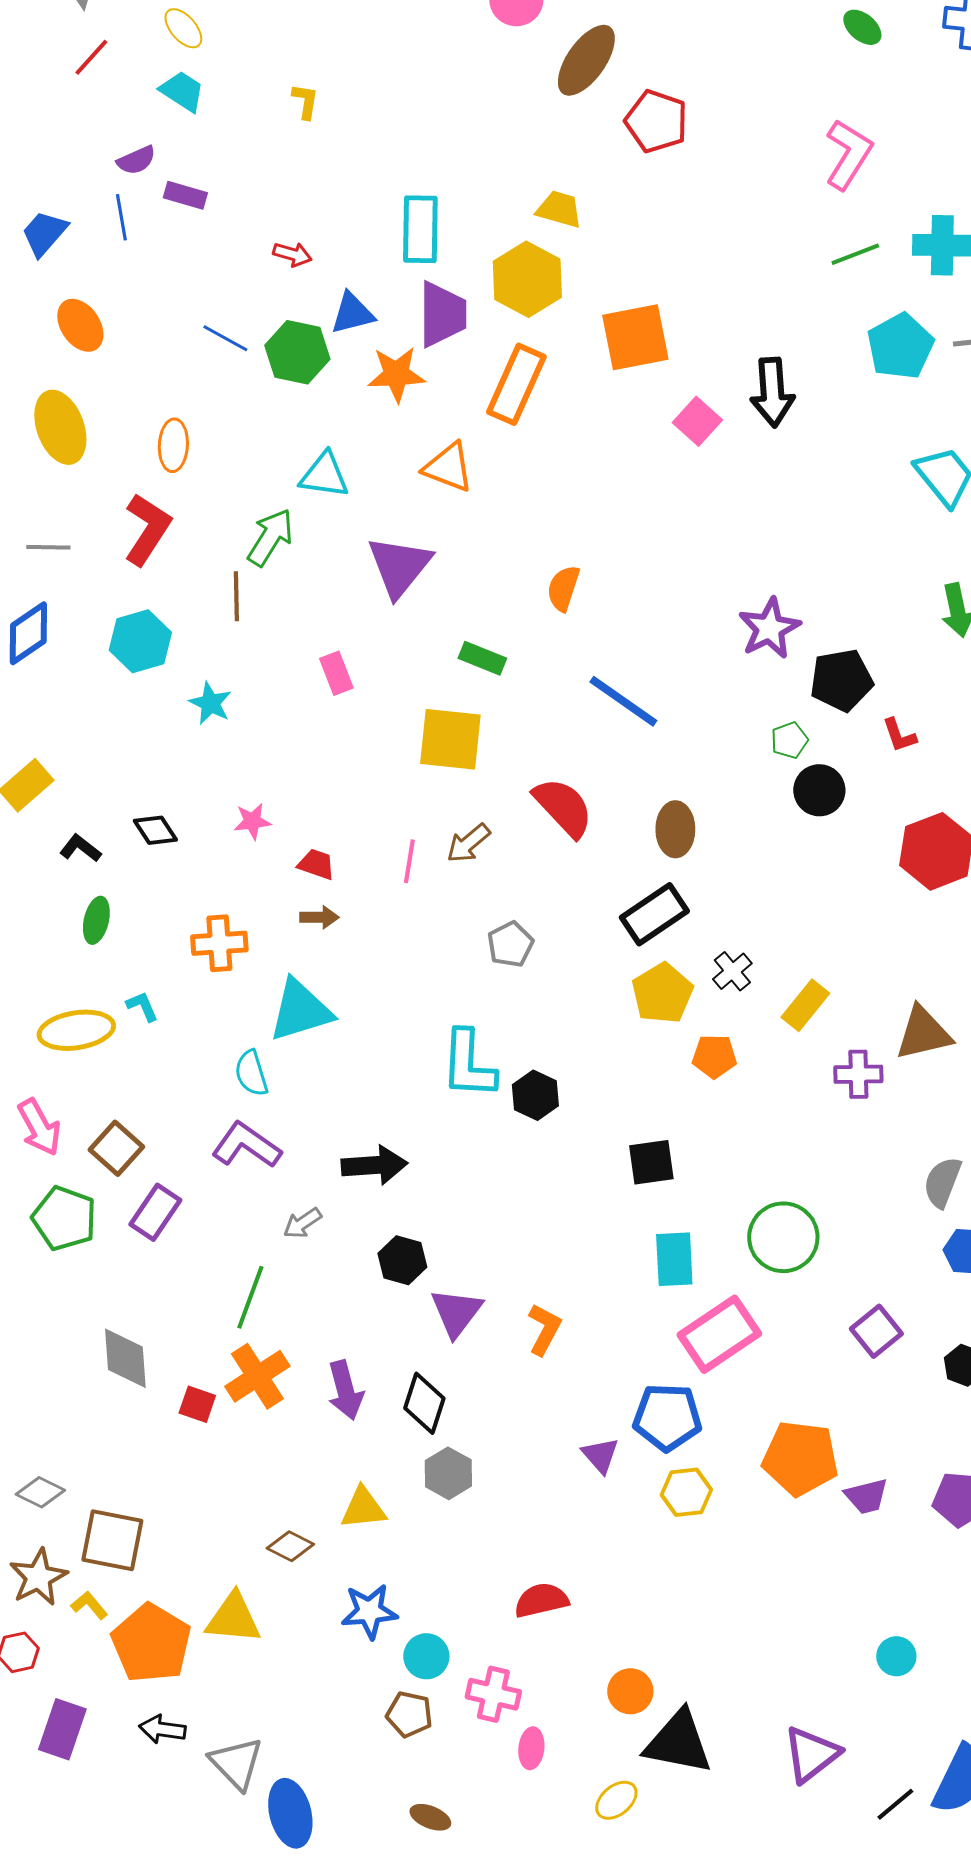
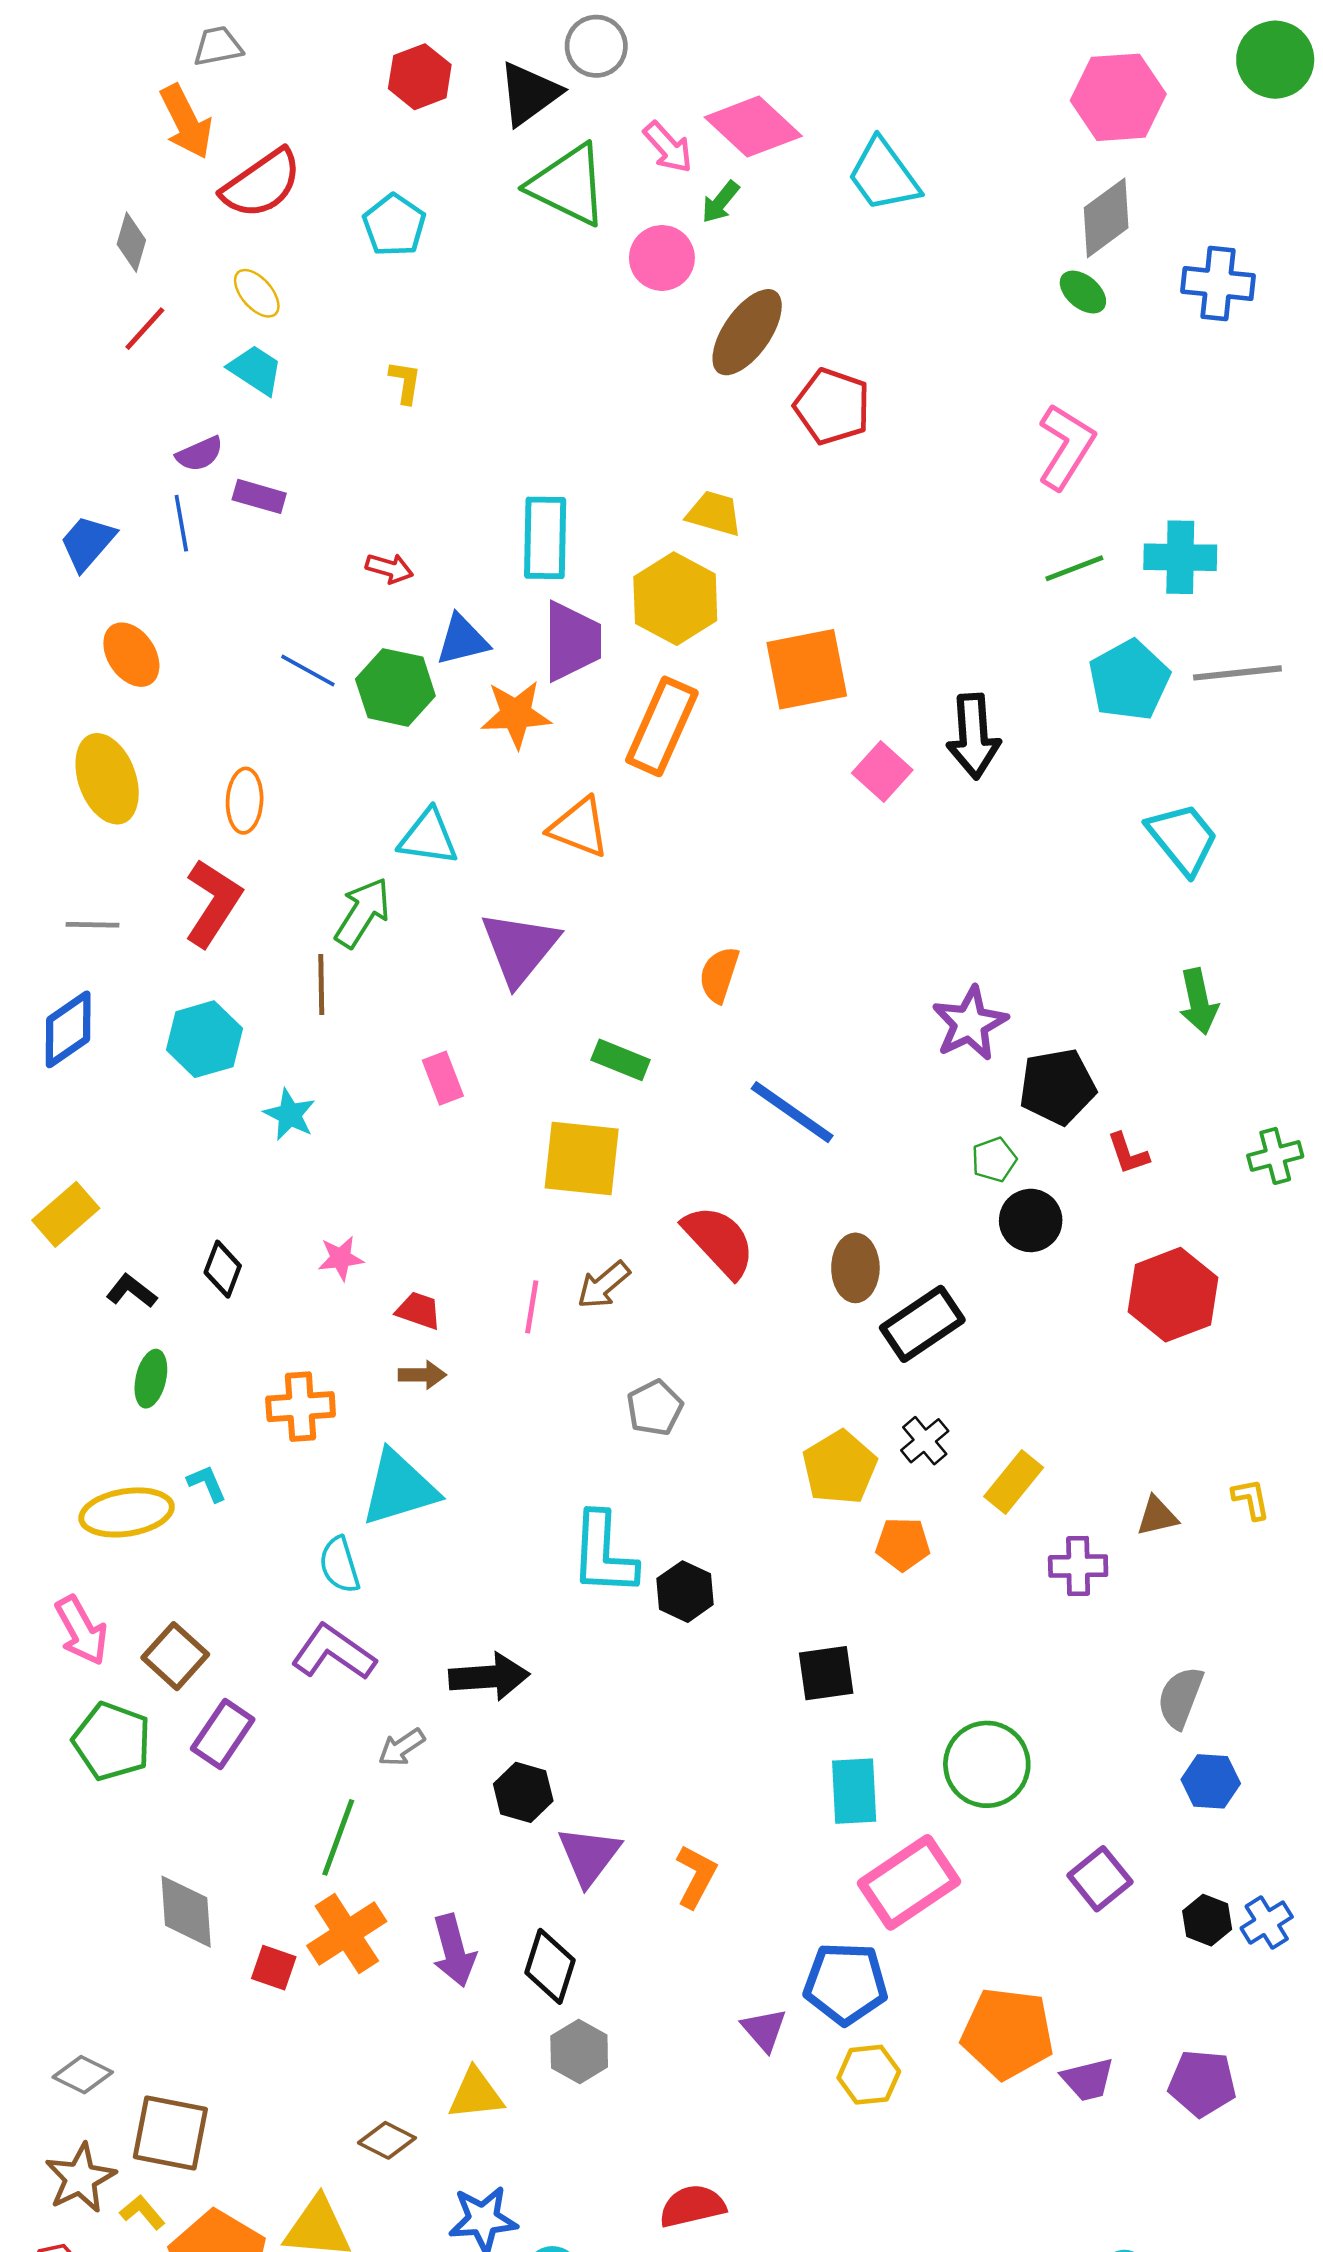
black diamond: (155, 830) -> (223, 1269), turned 54
black rectangle: (654, 914) -> (922, 1324), moved
brown triangle: (923, 1033) -> (1157, 1516), size x0.6

